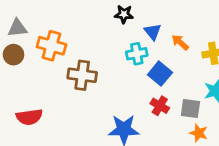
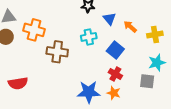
cyan cross: (137, 54) -> (89, 37), moved
gray square: (190, 108) -> (147, 81), moved
orange star: (199, 133) -> (114, 93), moved

